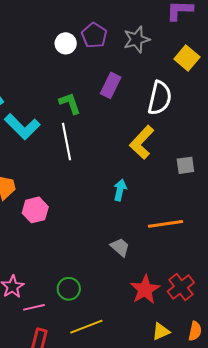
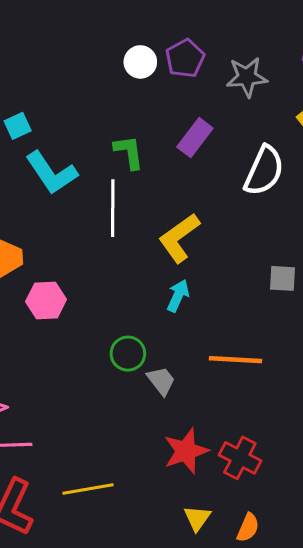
yellow L-shape: (142, 142) -> (179, 238), moved
red cross: (181, 287) -> (240, 458), turned -36
green circle: (69, 289) -> (128, 354), moved
yellow triangle: (161, 331) -> (197, 518), turned -42

